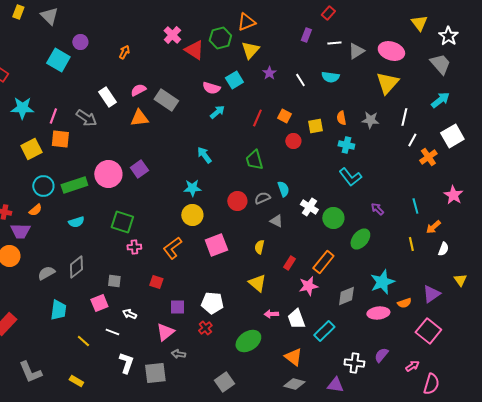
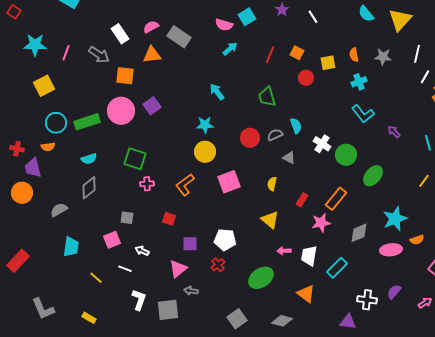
cyan semicircle: (330, 77) -> (366, 14), moved, turned 42
orange square: (60, 139) -> (125, 76), moved
cyan cross: (346, 145) -> (359, 82), turned -35
purple arrow: (377, 209) -> (394, 132), moved
orange semicircle: (35, 210) -> (48, 147), turned 32
purple trapezoid: (20, 231) -> (33, 168), turned 75
yellow line: (411, 244) -> (424, 181), turned 48
gray diamond: (76, 267) -> (89, 188), moved
white trapezoid: (296, 319) -> (309, 256), turned 30
gray diamond: (294, 384) -> (282, 321), moved

